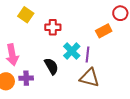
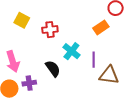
purple line: (88, 54) -> (94, 60), moved
brown triangle: (89, 78) -> (109, 75), moved

